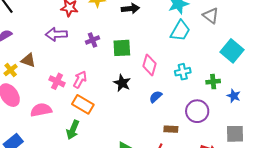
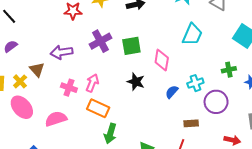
cyan trapezoid: (180, 31) -> (192, 35), moved
purple arrow: (56, 34) -> (61, 52), moved
purple cross: (93, 40) -> (100, 41), size x1.5
brown triangle: (28, 60) -> (37, 69), turned 35
cyan cross: (183, 72) -> (195, 83), moved
green arrow: (73, 130) -> (110, 133), moved

